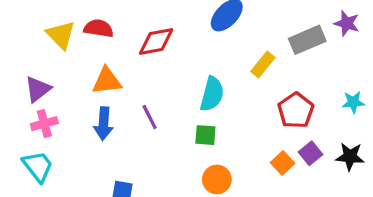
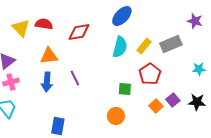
gray rectangle: (307, 40) -> (171, 44), moved
cyan semicircle: (212, 94) -> (120, 47), moved
red pentagon: (296, 110) -> (150, 74), moved
green square: (205, 135) -> (125, 89), moved

